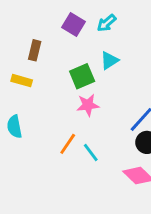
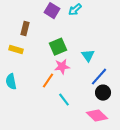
cyan triangle: (109, 60) -> (88, 56), moved, turned -32
orange line: (68, 144) -> (48, 81), moved

